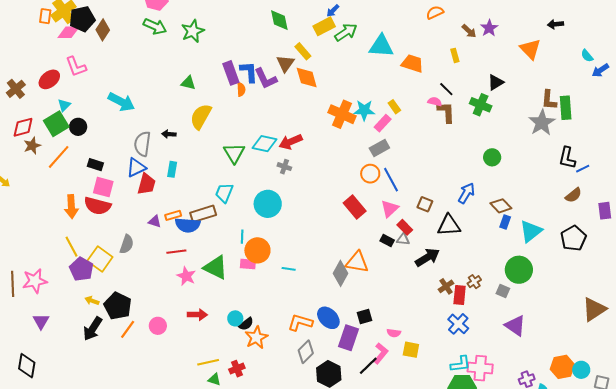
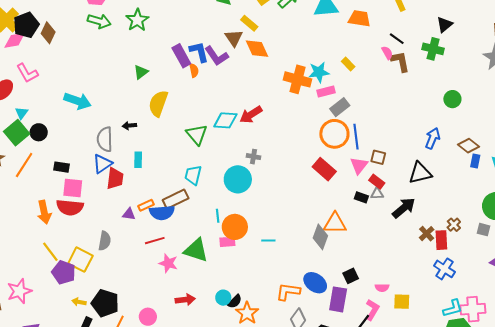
green triangle: (188, 83) -> (141, 72), turned -42
pink semicircle: (435, 102) -> (387, 53), turned 56
pink rectangle: (383, 123) -> (326, 91), moved, turned 42
gray cross: (284, 167) -> (253, 157), moved
orange circle: (370, 174) -> (334, 134), size x1.5
blue line: (391, 180) -> (356, 137), turned 30
brown square: (425, 204) -> (378, 157), moved

